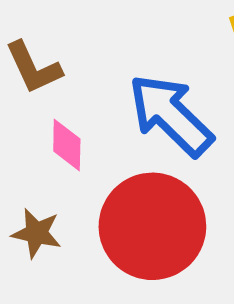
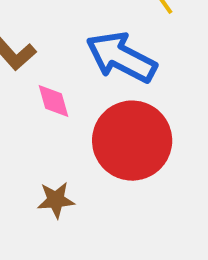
brown star: (37, 233) -> (56, 200), moved

